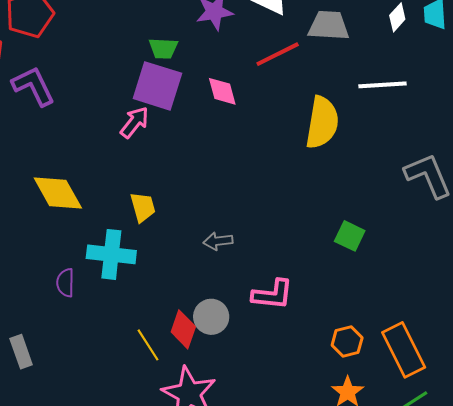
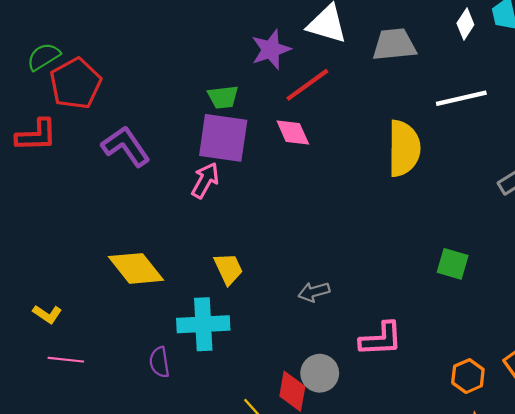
red line: (278, 54) -> (307, 85), moved
purple L-shape: (33, 86) -> (126, 146), moved

